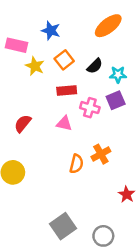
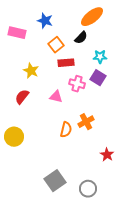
yellow star: (35, 66) -> (31, 71), moved
black semicircle: (95, 66) -> (81, 38), moved
red rectangle: (67, 90) -> (66, 63), moved
purple square: (116, 100) -> (98, 78), turned -35

